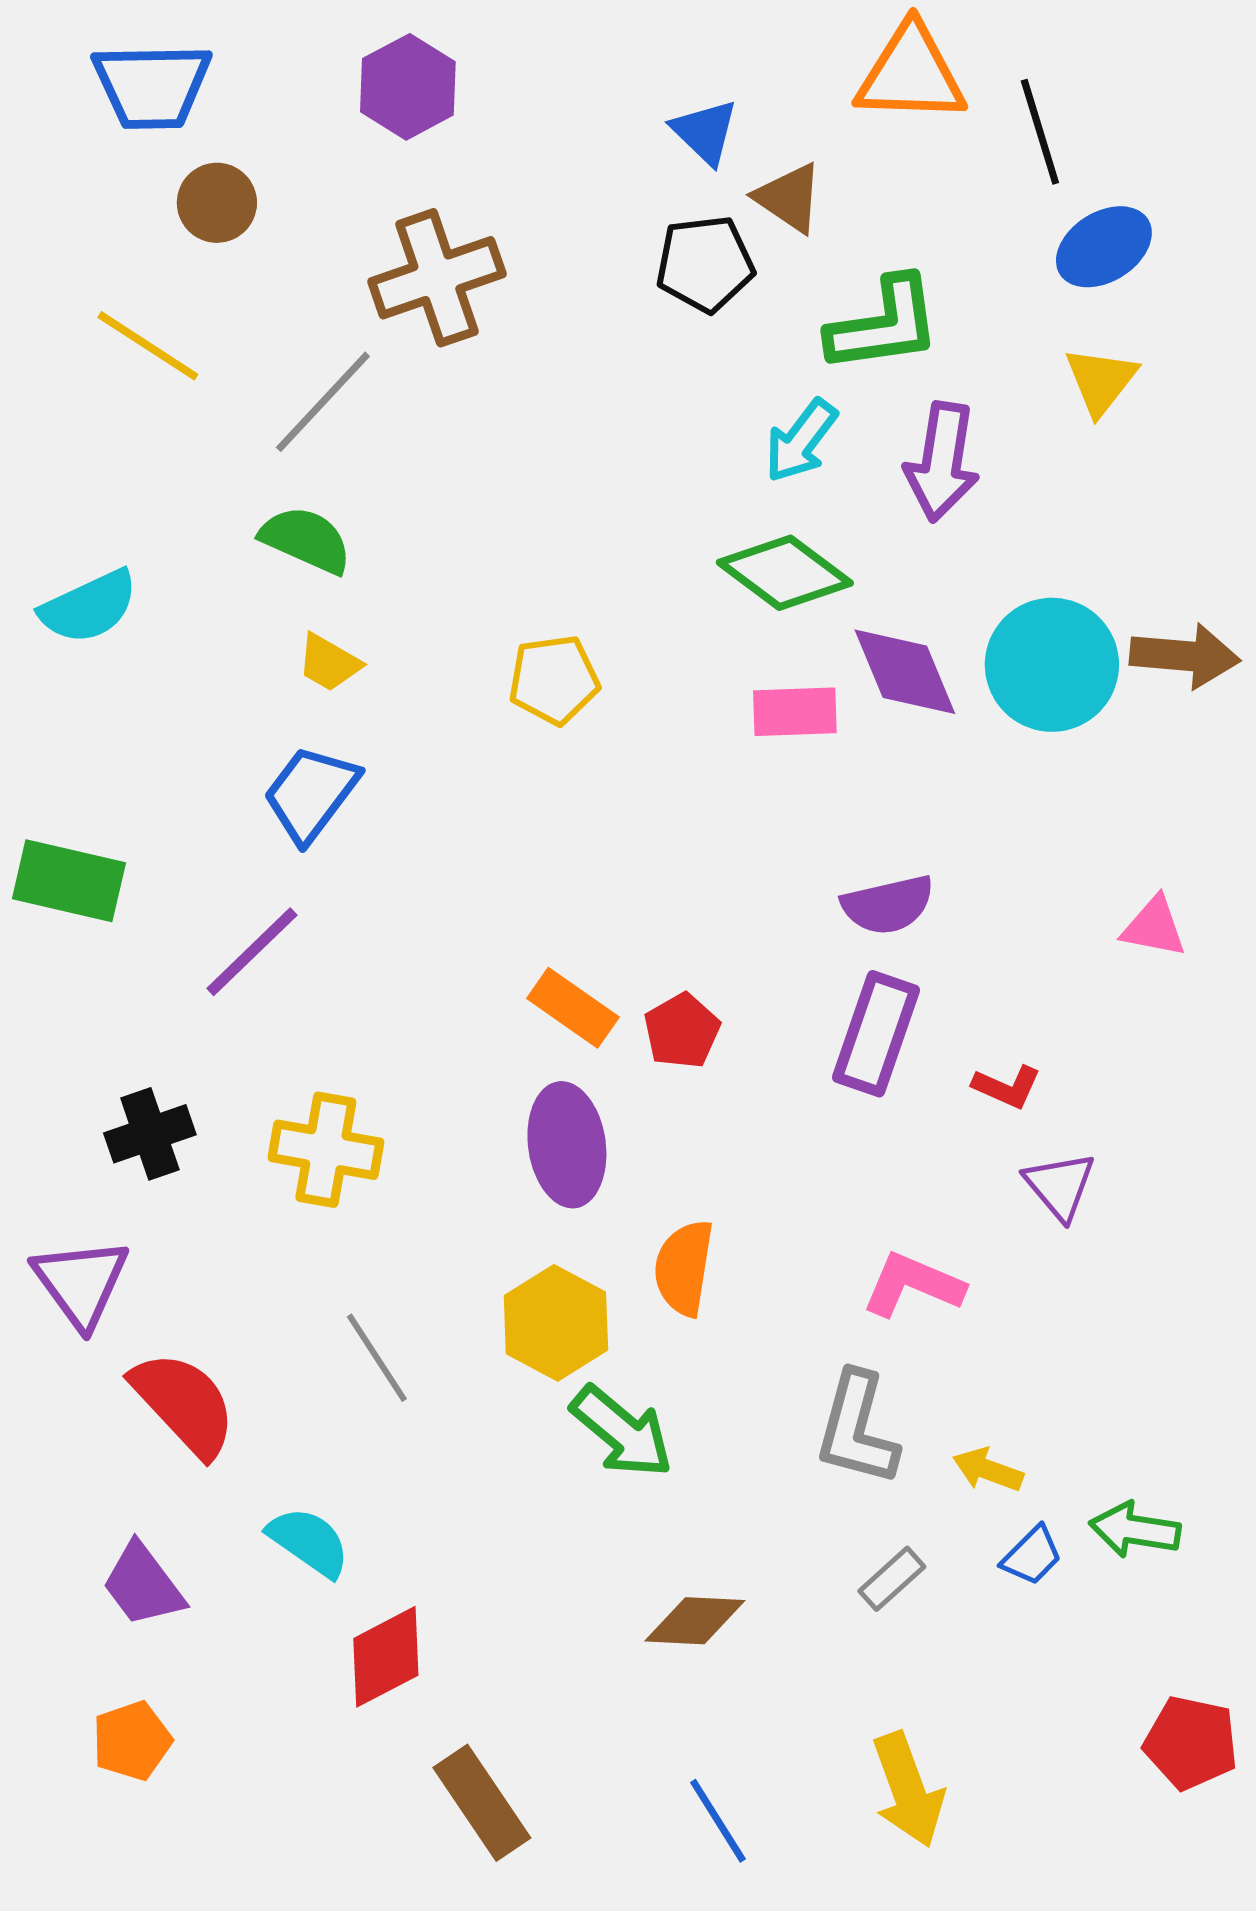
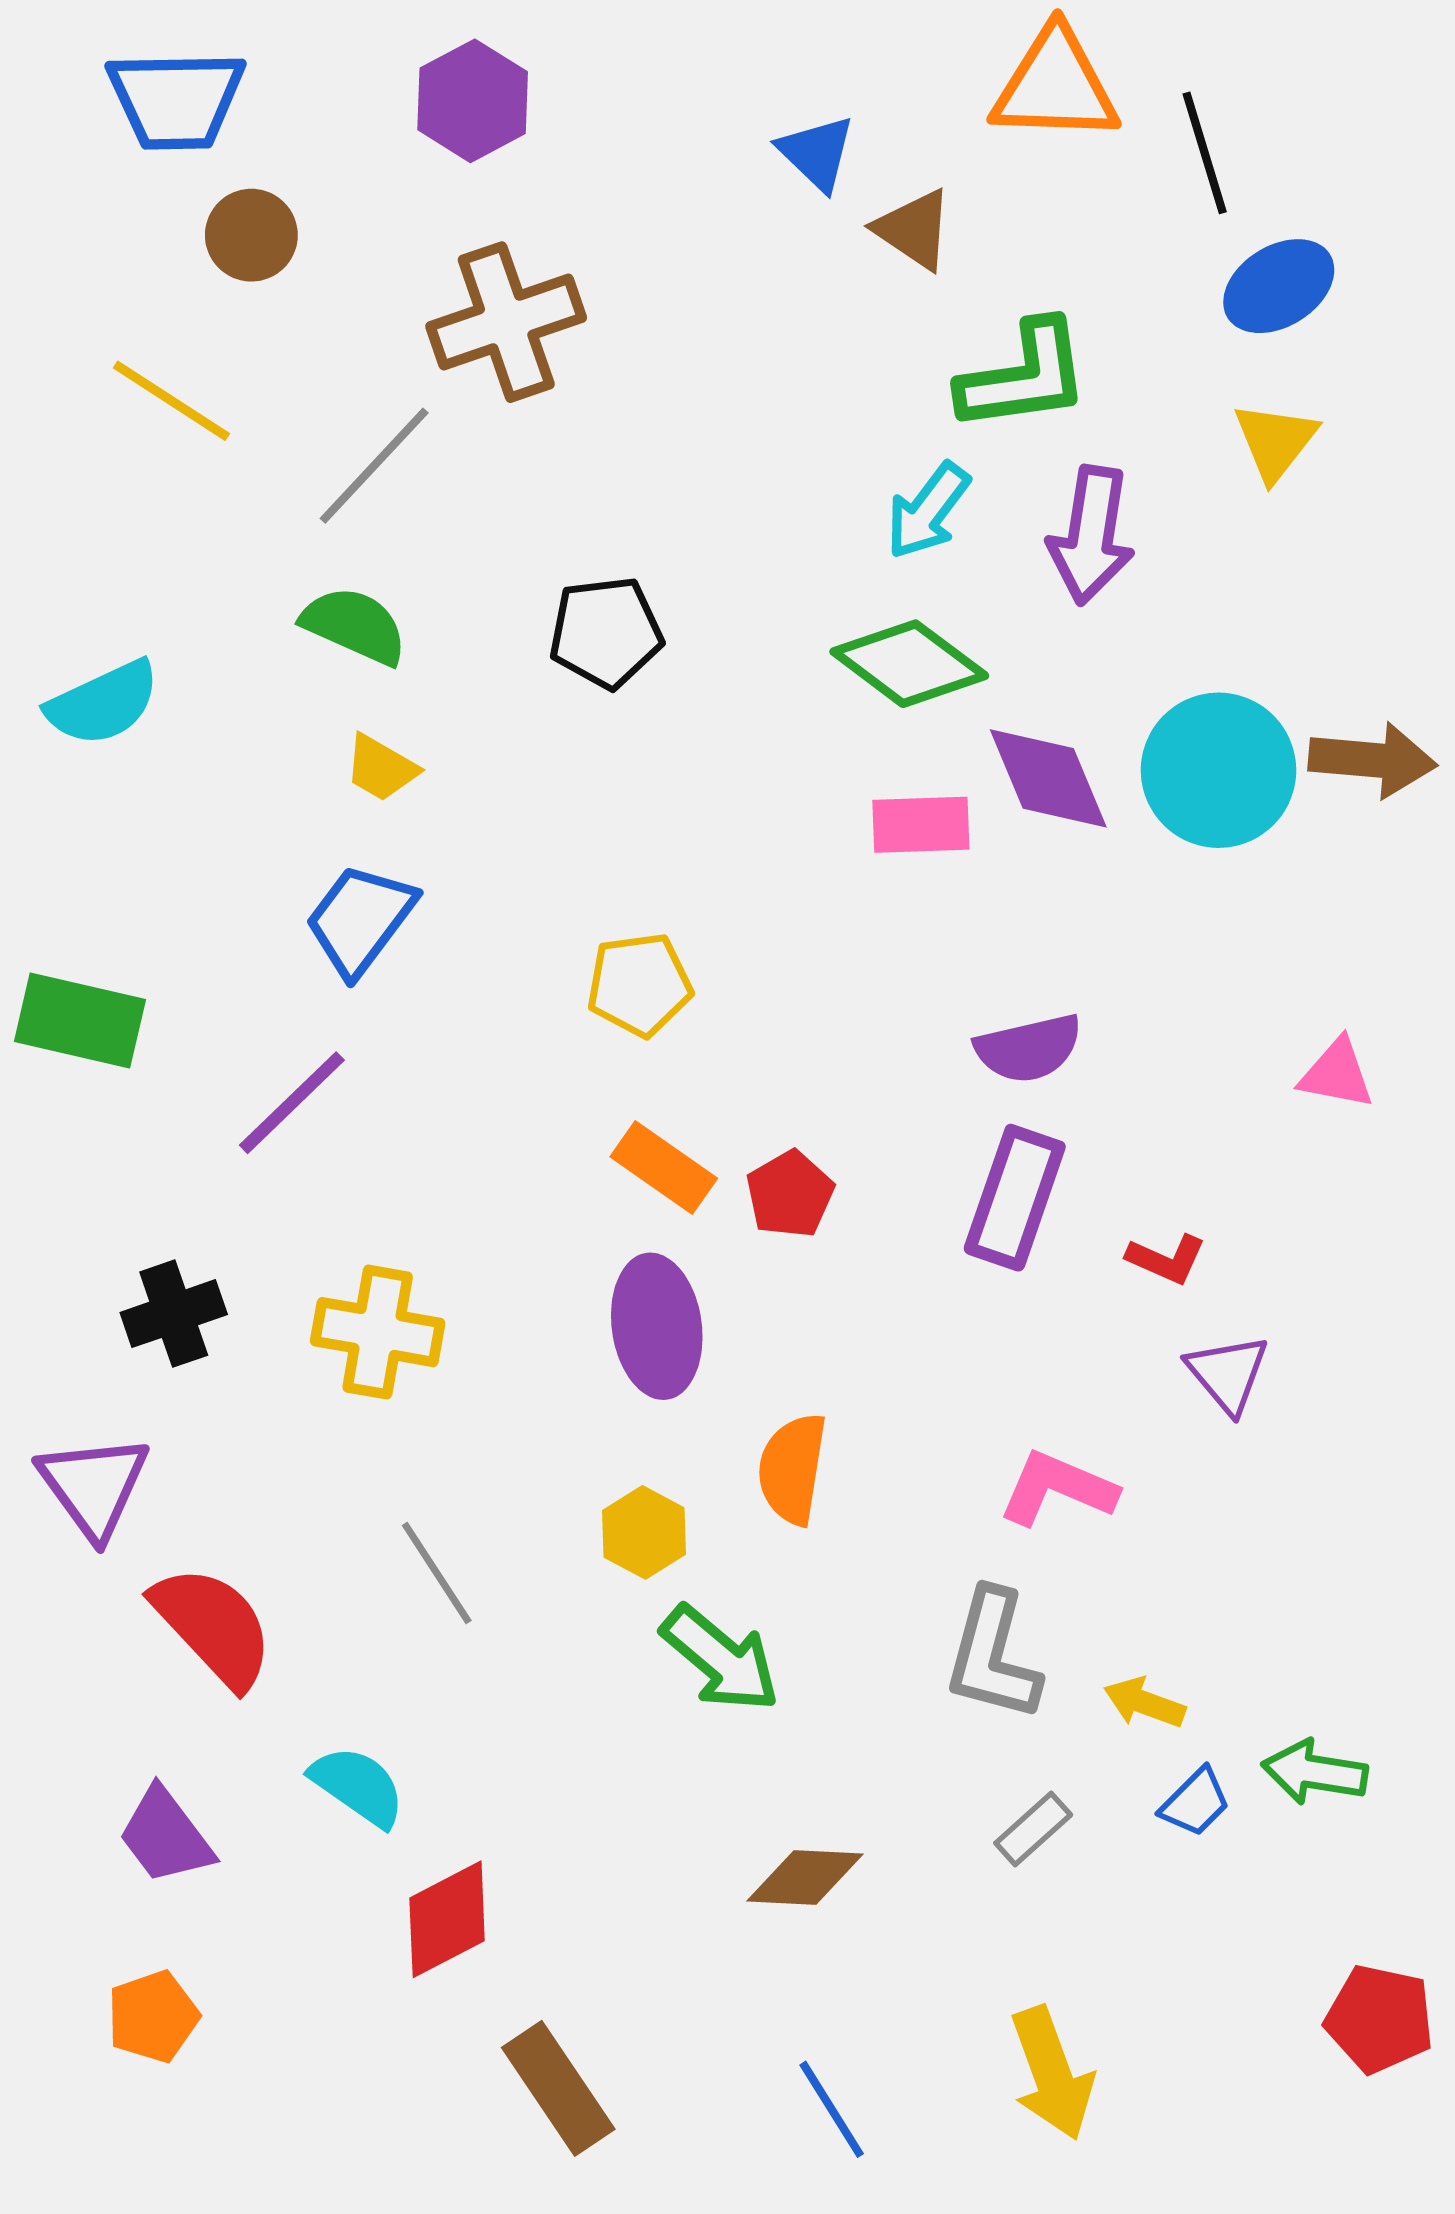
black pentagon: (705, 264) -> (606, 632), moved
yellow pentagon: (554, 680) -> (639, 985), moved
yellow hexagon: (556, 1323) -> (644, 1532), size x0.7

